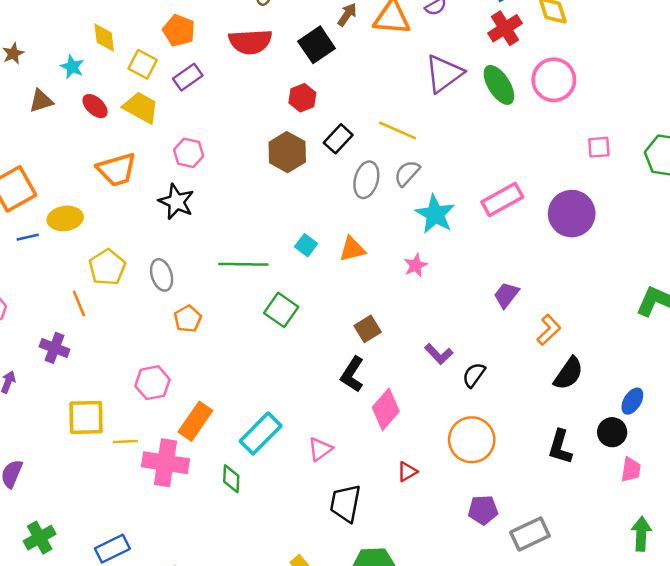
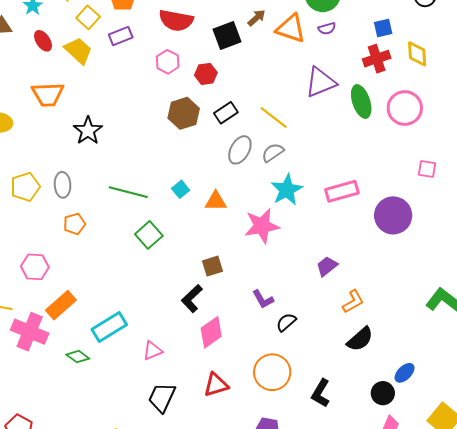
pink hexagon: (189, 153) -> (168, 62), moved
pink star: (416, 265) -> (262, 226), size x1.8
yellow pentagon: (107, 267) -> (25, 187), moved
black L-shape: (560, 447) -> (321, 393), moved
red triangle: (407, 472) -> (216, 385), size x1.5
green diamond: (231, 479) -> (78, 357), turned -70

